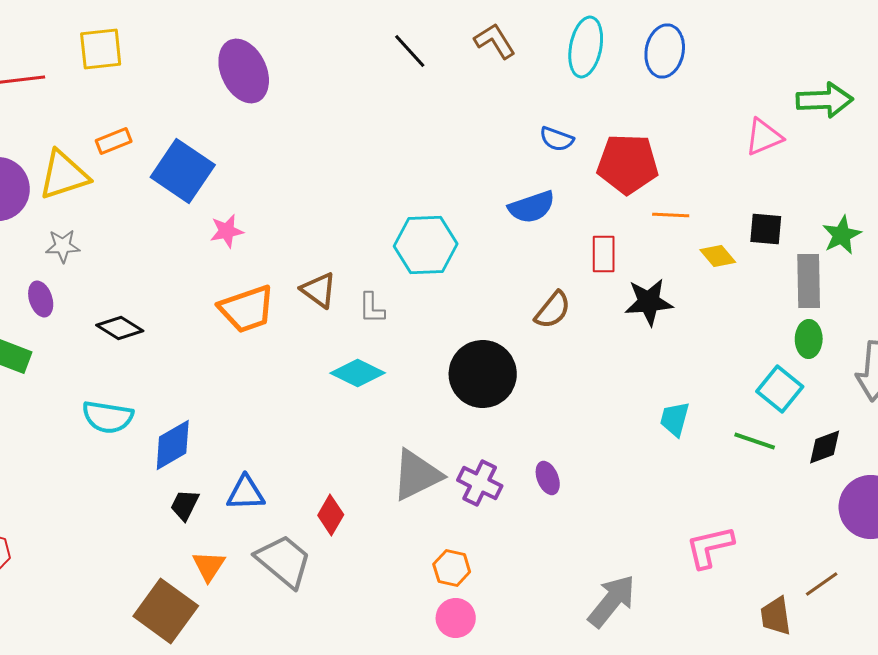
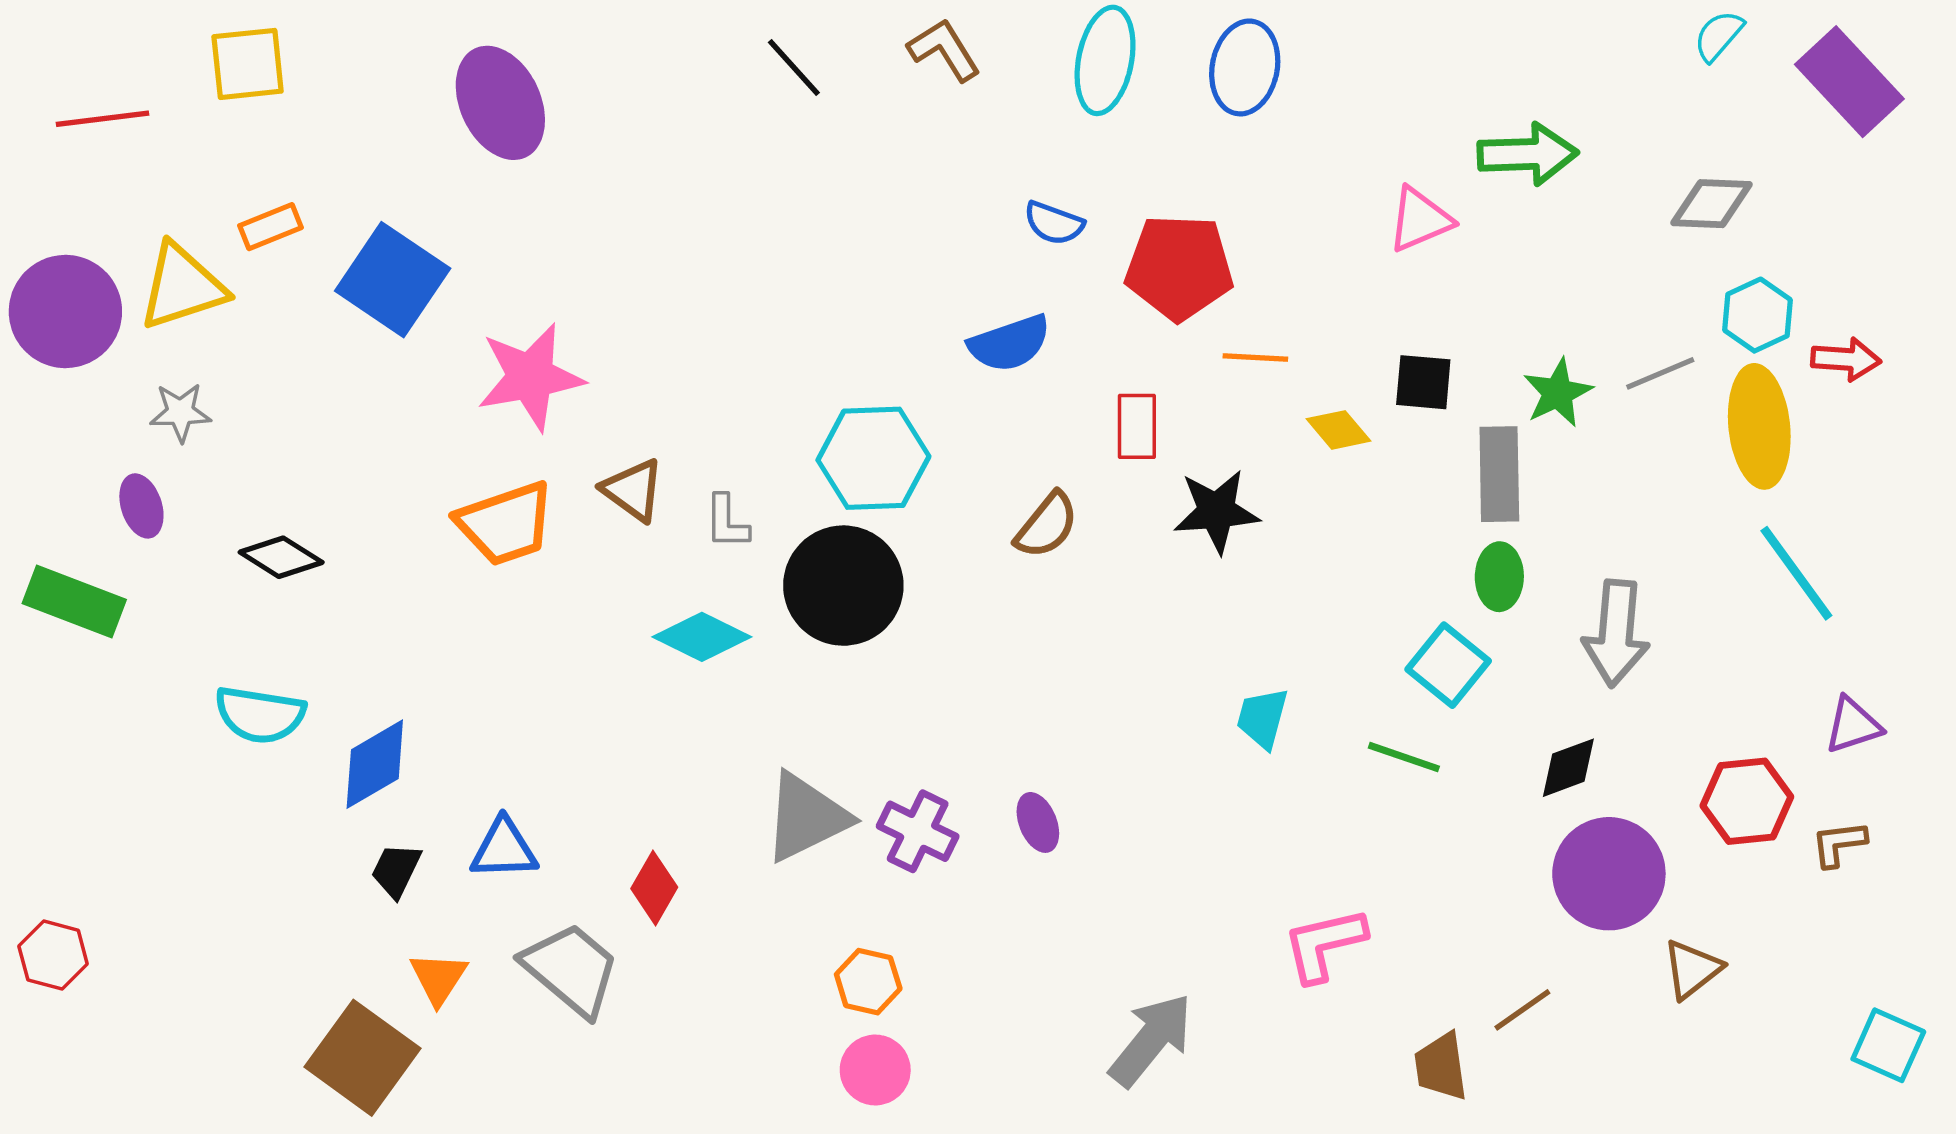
pink star: (227, 231) -> (530, 377), moved, size x1.8
cyan hexagon: (426, 245) -> (873, 458), moved
black circle: (483, 374) -> (843, 586), moved
black diamond: (825, 447) -> (1568, 768), moved

